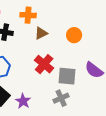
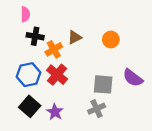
orange cross: (28, 15) -> (54, 49), moved, turned -35
red cross: (44, 64) -> (57, 75), moved

